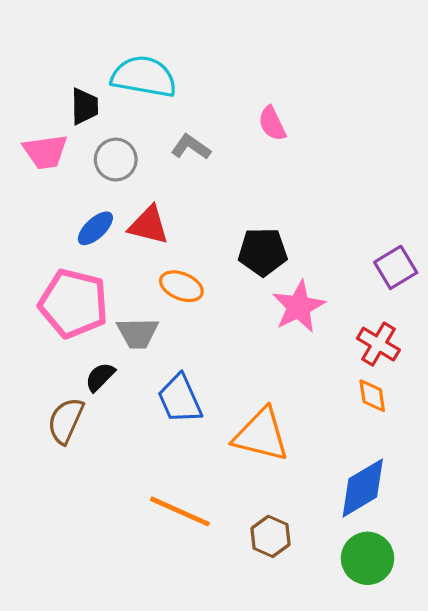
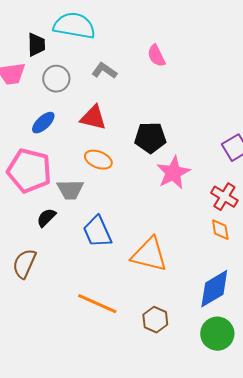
red triangle: (149, 225) -> (93, 118), moved
brown semicircle: (66, 421) -> (24, 264), moved

